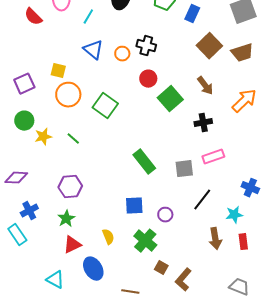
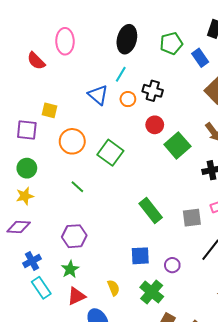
blue rectangle: (192, 14) -> (200, 58), turned -60
cyan line: (88, 17) -> (121, 74), moved
yellow square: (58, 71) -> (50, 110), moved
purple square: (24, 84) -> (27, 130), turned 30
yellow star: (43, 137) -> (25, 196), moved
cyan rectangle: (17, 235) -> (41, 288), moved

